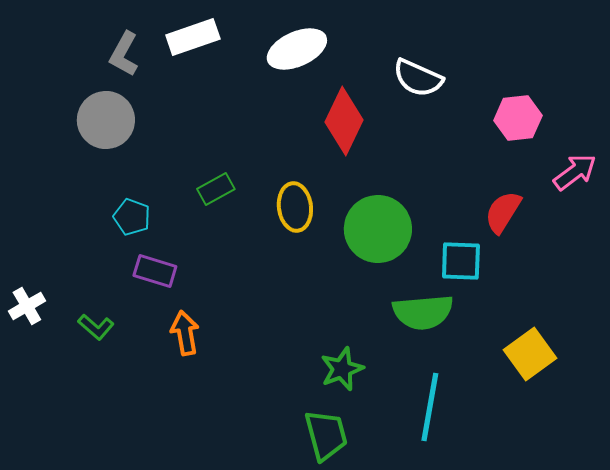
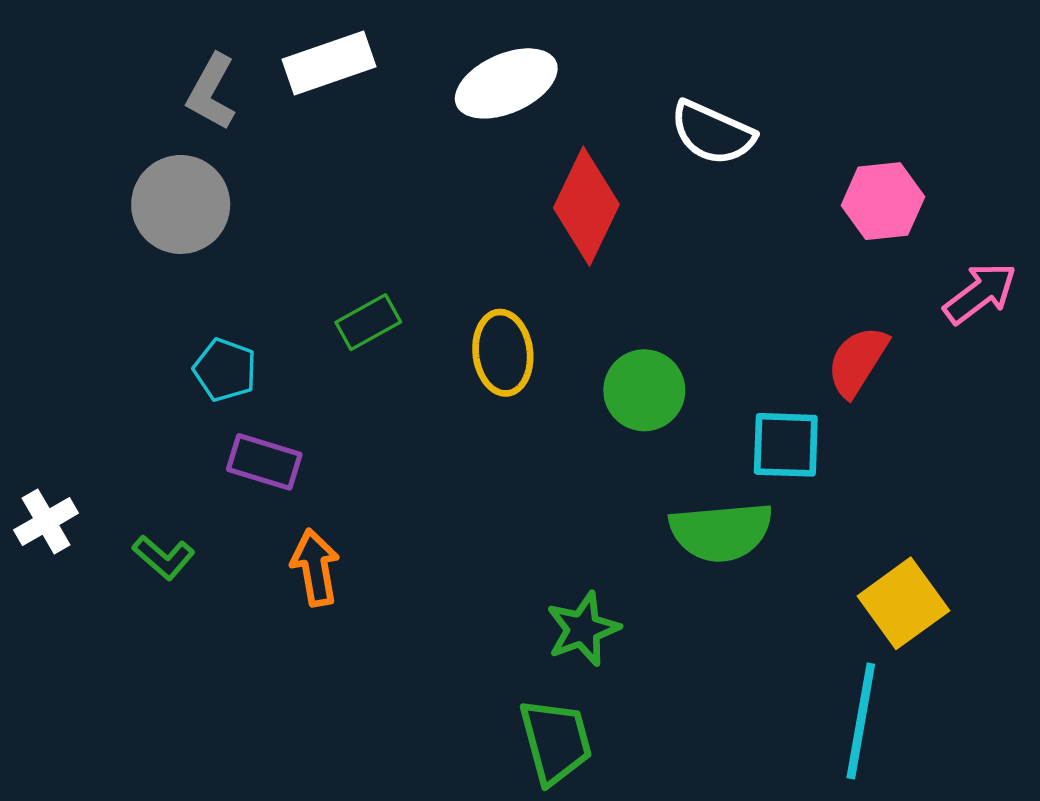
green circle: (378, 229) -> (644, 390), size x0.7
cyan line: (430, 407) -> (861, 721), moved

